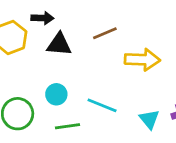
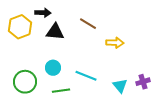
brown line: (105, 33) -> (88, 24), turned 54
yellow arrow: (142, 60) -> (115, 43), size x0.7

